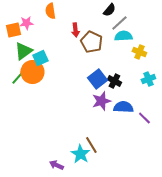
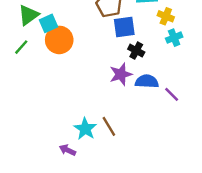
orange circle: (32, 72) -> (59, 40), moved
blue square: (97, 79) -> (124, 27), moved, turned 30
cyan cross: (148, 79) -> (174, 38), moved
cyan star: (80, 154) -> (85, 129), moved

